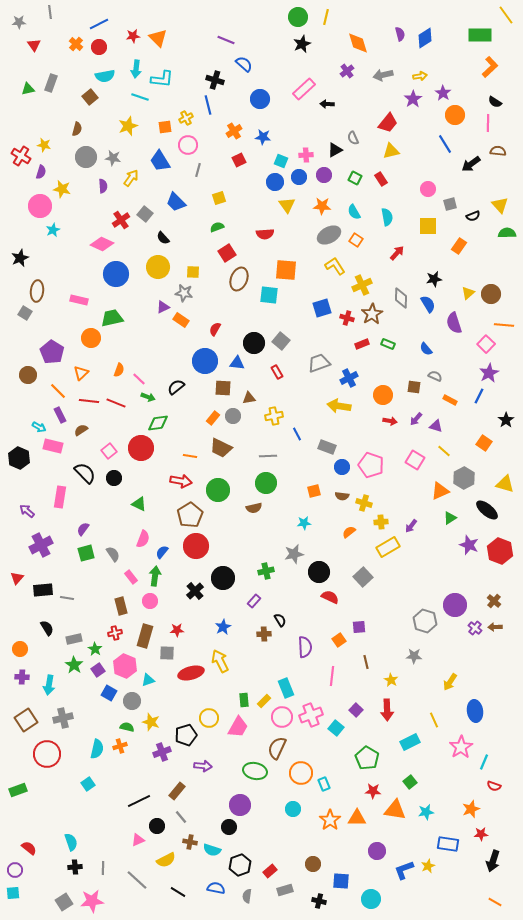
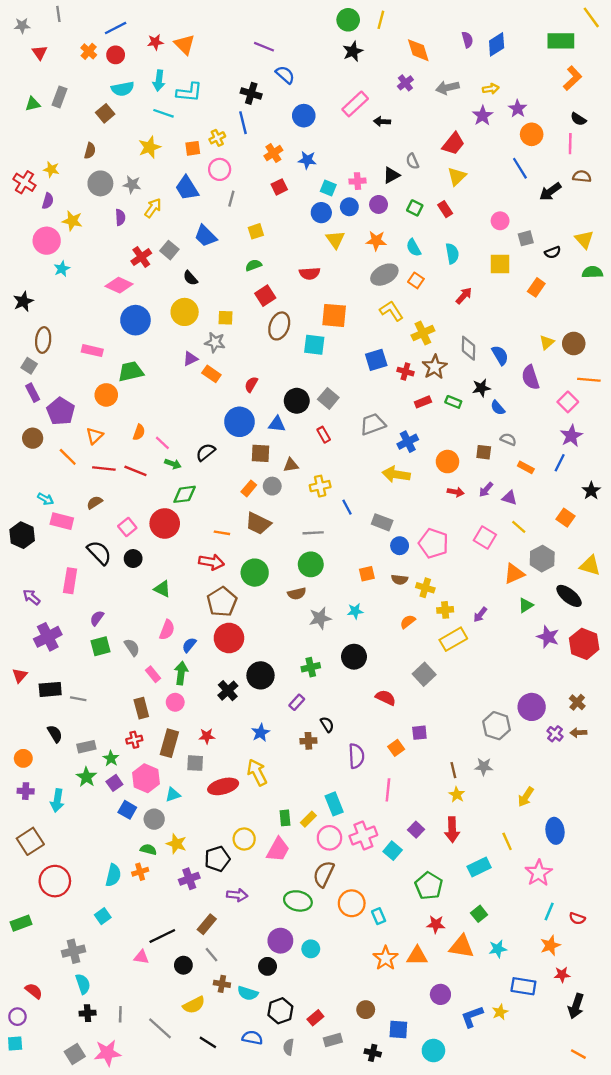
yellow triangle: (391, 151) -> (457, 176), turned -30
black star: (434, 279) -> (481, 388), moved
purple rectangle: (60, 415) -> (33, 393), moved
gray star: (294, 554) -> (320, 618), moved
black circle: (319, 572) -> (354, 657), moved
brown line: (366, 662) -> (453, 770), moved
gray cross: (63, 718) -> (74, 951), moved
cyan line: (484, 762) -> (549, 911), moved
cyan circle: (293, 809) -> (311, 949), moved
pink triangle: (138, 840) -> (141, 957), moved, turned 32

